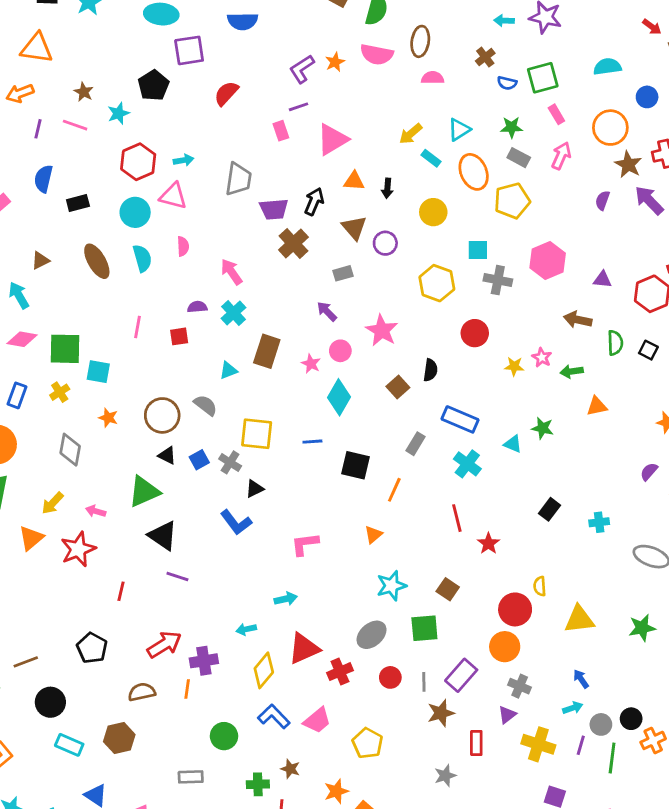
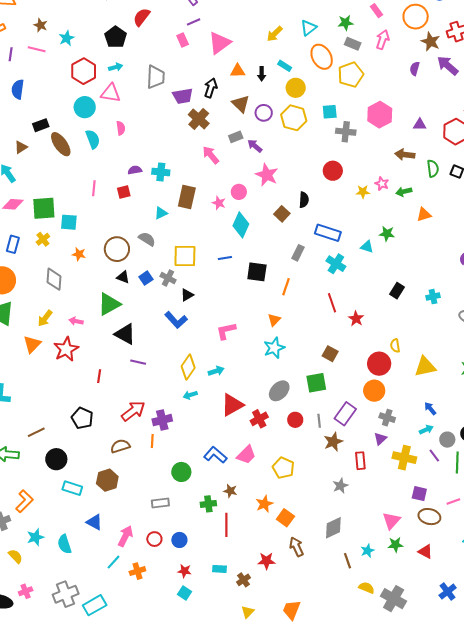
black pentagon: (153, 85) -> (116, 37), moved
cyan rectangle: (431, 158) -> (285, 66), moved
black rectangle: (78, 203) -> (41, 125), moved
pink arrow: (232, 272) -> (211, 155), moved
yellow hexagon: (437, 283) -> (294, 118), moved
purple arrow: (327, 311) -> (255, 146), moved
cyan cross: (233, 313) -> (161, 172), turned -36
cyan star: (391, 586) -> (274, 348), moved
yellow diamond: (264, 670) -> (188, 367), moved
purple line: (581, 745) -> (434, 456), turned -48

